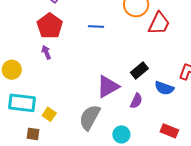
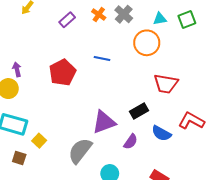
red trapezoid: (159, 23) -> (166, 84), moved, turned 65
red pentagon: (50, 26) -> (62, 72), moved
purple arrow: (46, 52) -> (17, 69), moved

